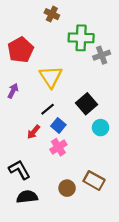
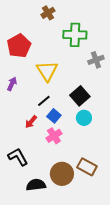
brown cross: (52, 14) -> (48, 13), turned 32
gray cross: (102, 55) -> (96, 60), moved
cyan circle: (101, 128) -> (84, 118), moved
brown circle: (67, 188) -> (62, 174), size x1.5
black semicircle: (27, 197) -> (36, 185), moved

